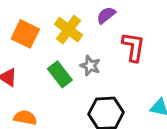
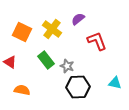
red L-shape: (133, 47) -> (97, 41), turned -30
gray star: (90, 66) -> (67, 66), moved

